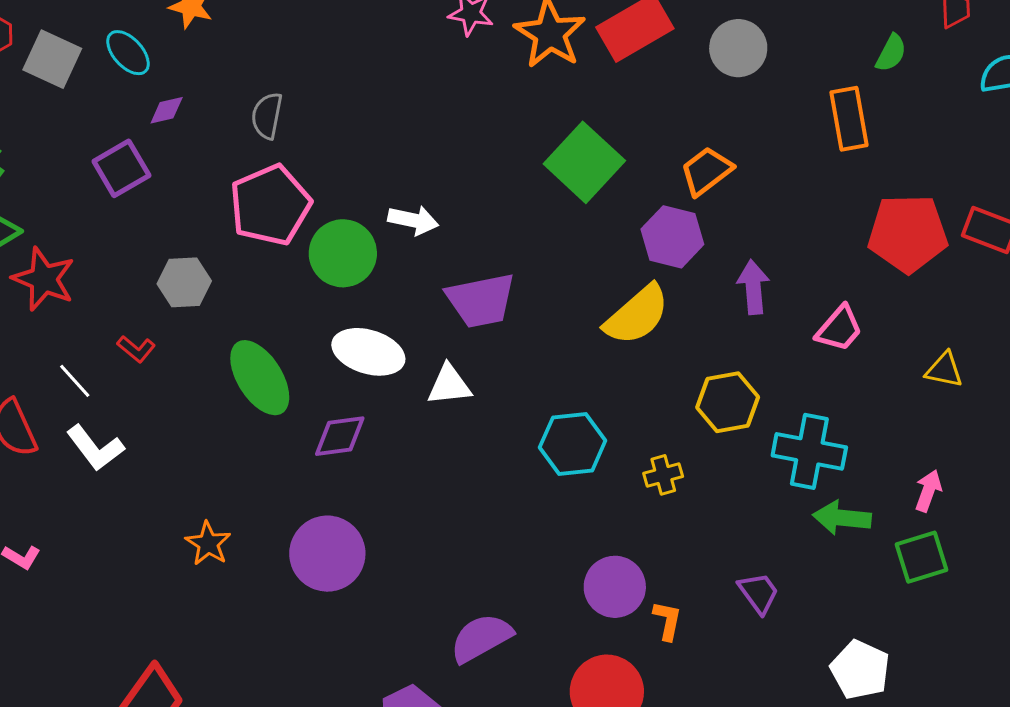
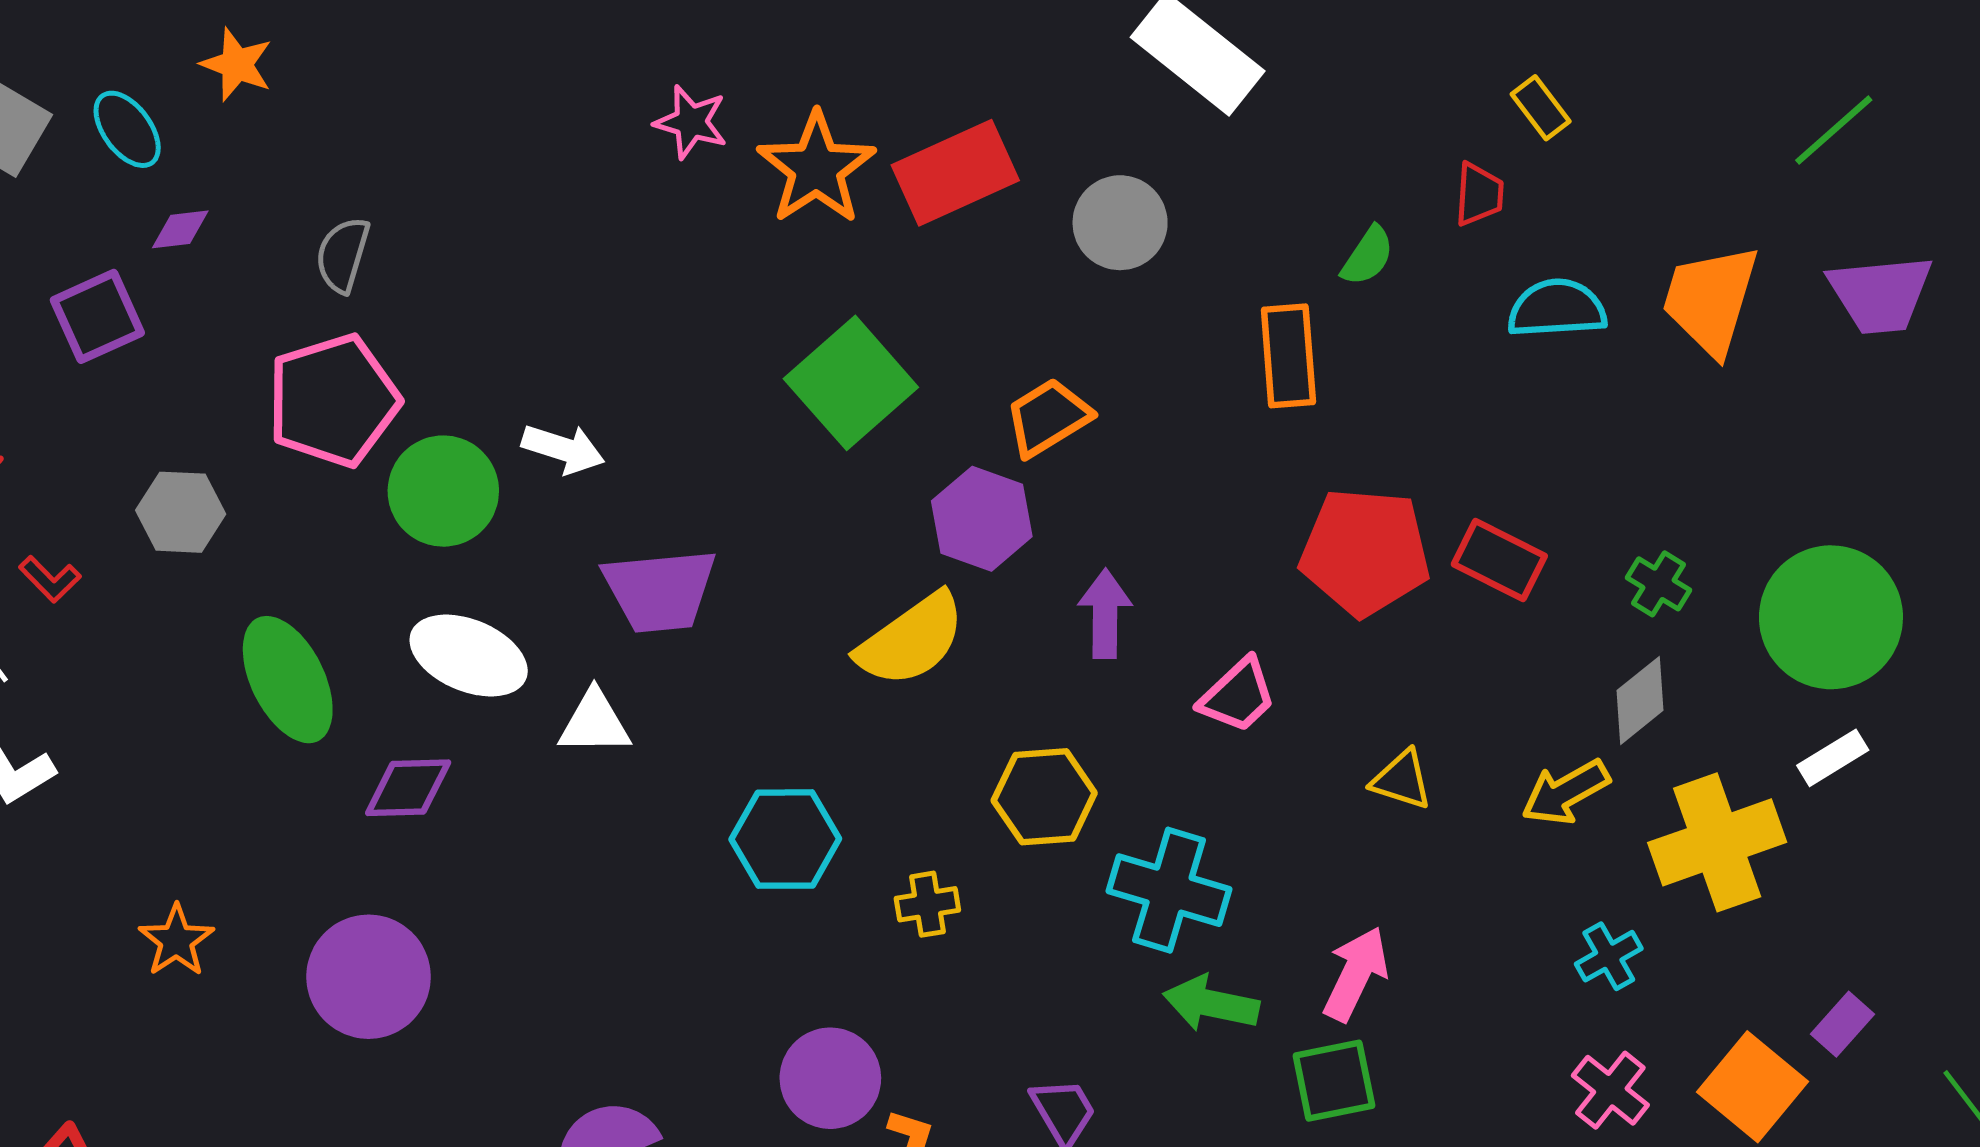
red L-shape: (136, 349) -> (50, 579), moved
pink arrow: (928, 491) -> (1356, 974), size x1.4

